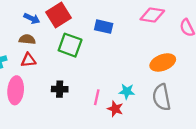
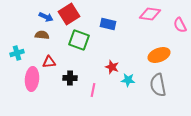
red triangle: (28, 60) -> (49, 62), moved
pink line: (97, 97) -> (93, 90), moved
red star: (115, 109) -> (112, 67), moved

